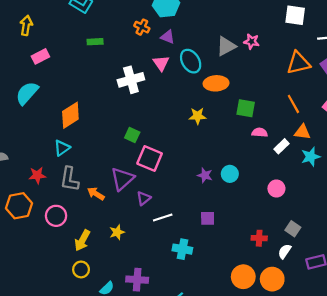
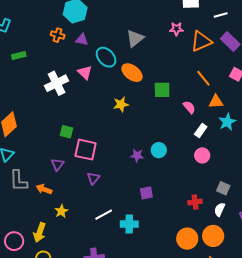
pink star: (251, 41) -> (176, 29), moved
pink triangle: (161, 63) -> (85, 72), moved
orange ellipse: (216, 83) -> (132, 73), turned 50
pink semicircle: (260, 132) -> (189, 107), moved, turned 56
white rectangle: (282, 146) -> (201, 131), moved
purple triangle: (122, 179) -> (57, 164), moved, size x0.6
purple triangle: (144, 198) -> (93, 178), moved
pink circle: (56, 216) -> (14, 241), moved
white line: (163, 217) -> (104, 215), moved
yellow star: (117, 232) -> (61, 211), moved

